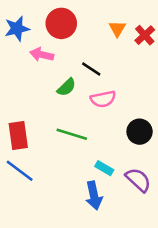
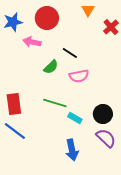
orange triangle: (117, 29) -> (88, 10), moved
black circle: (140, 132) -> (103, 114), moved
cyan rectangle: (104, 168) -> (75, 118), moved

